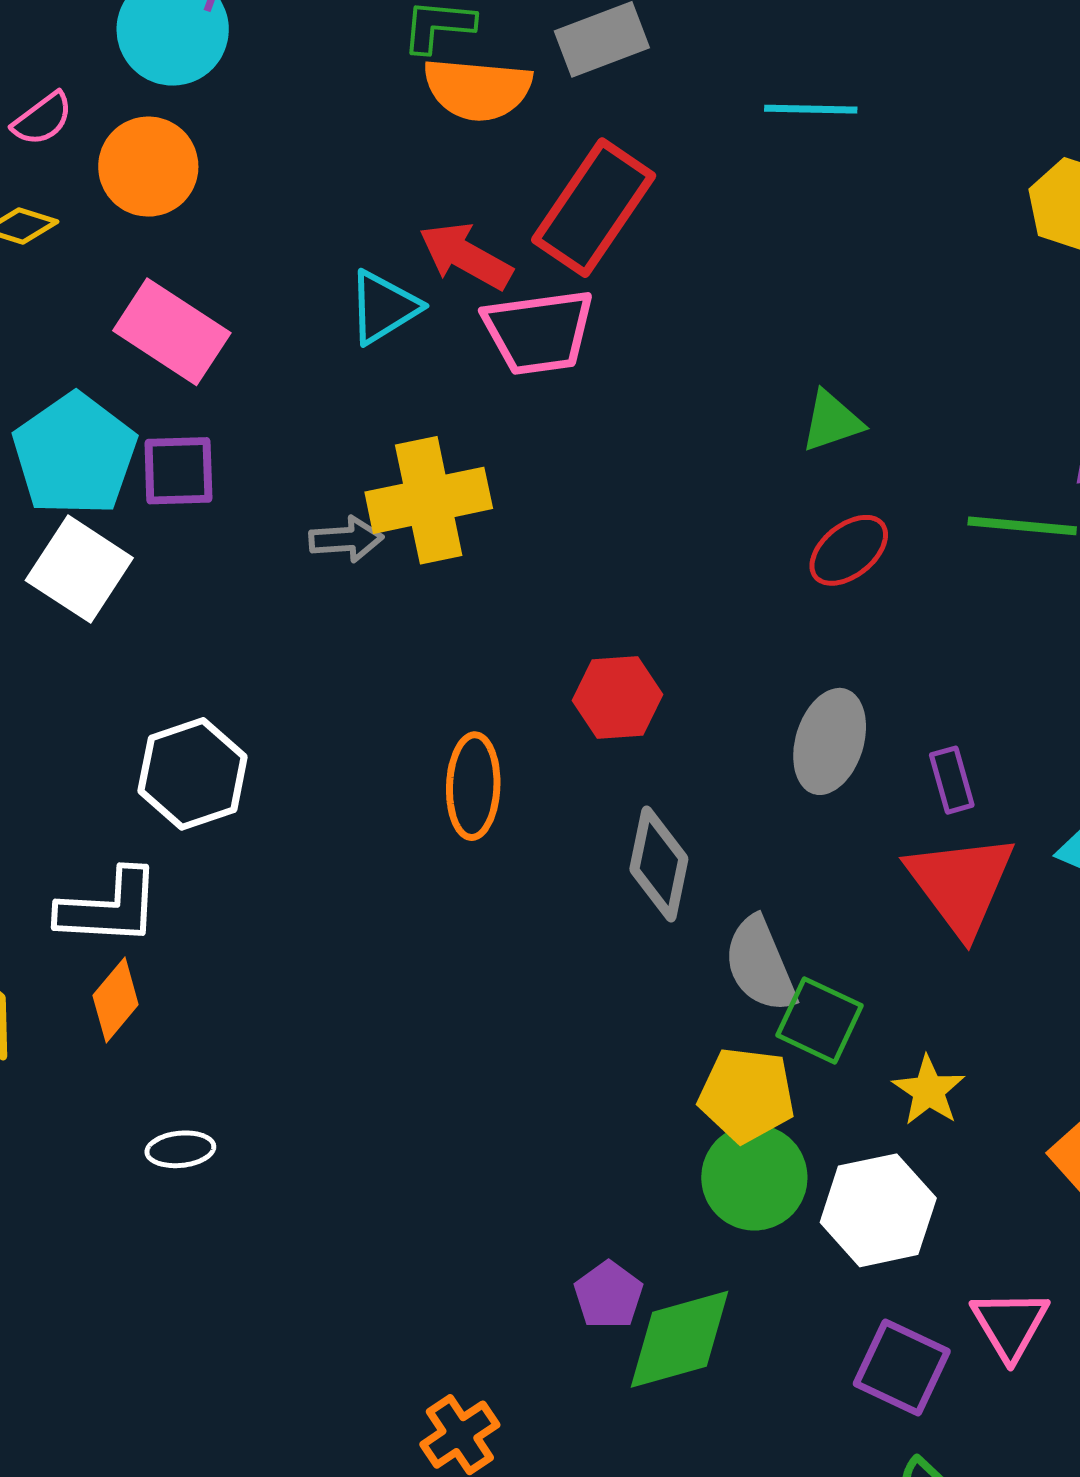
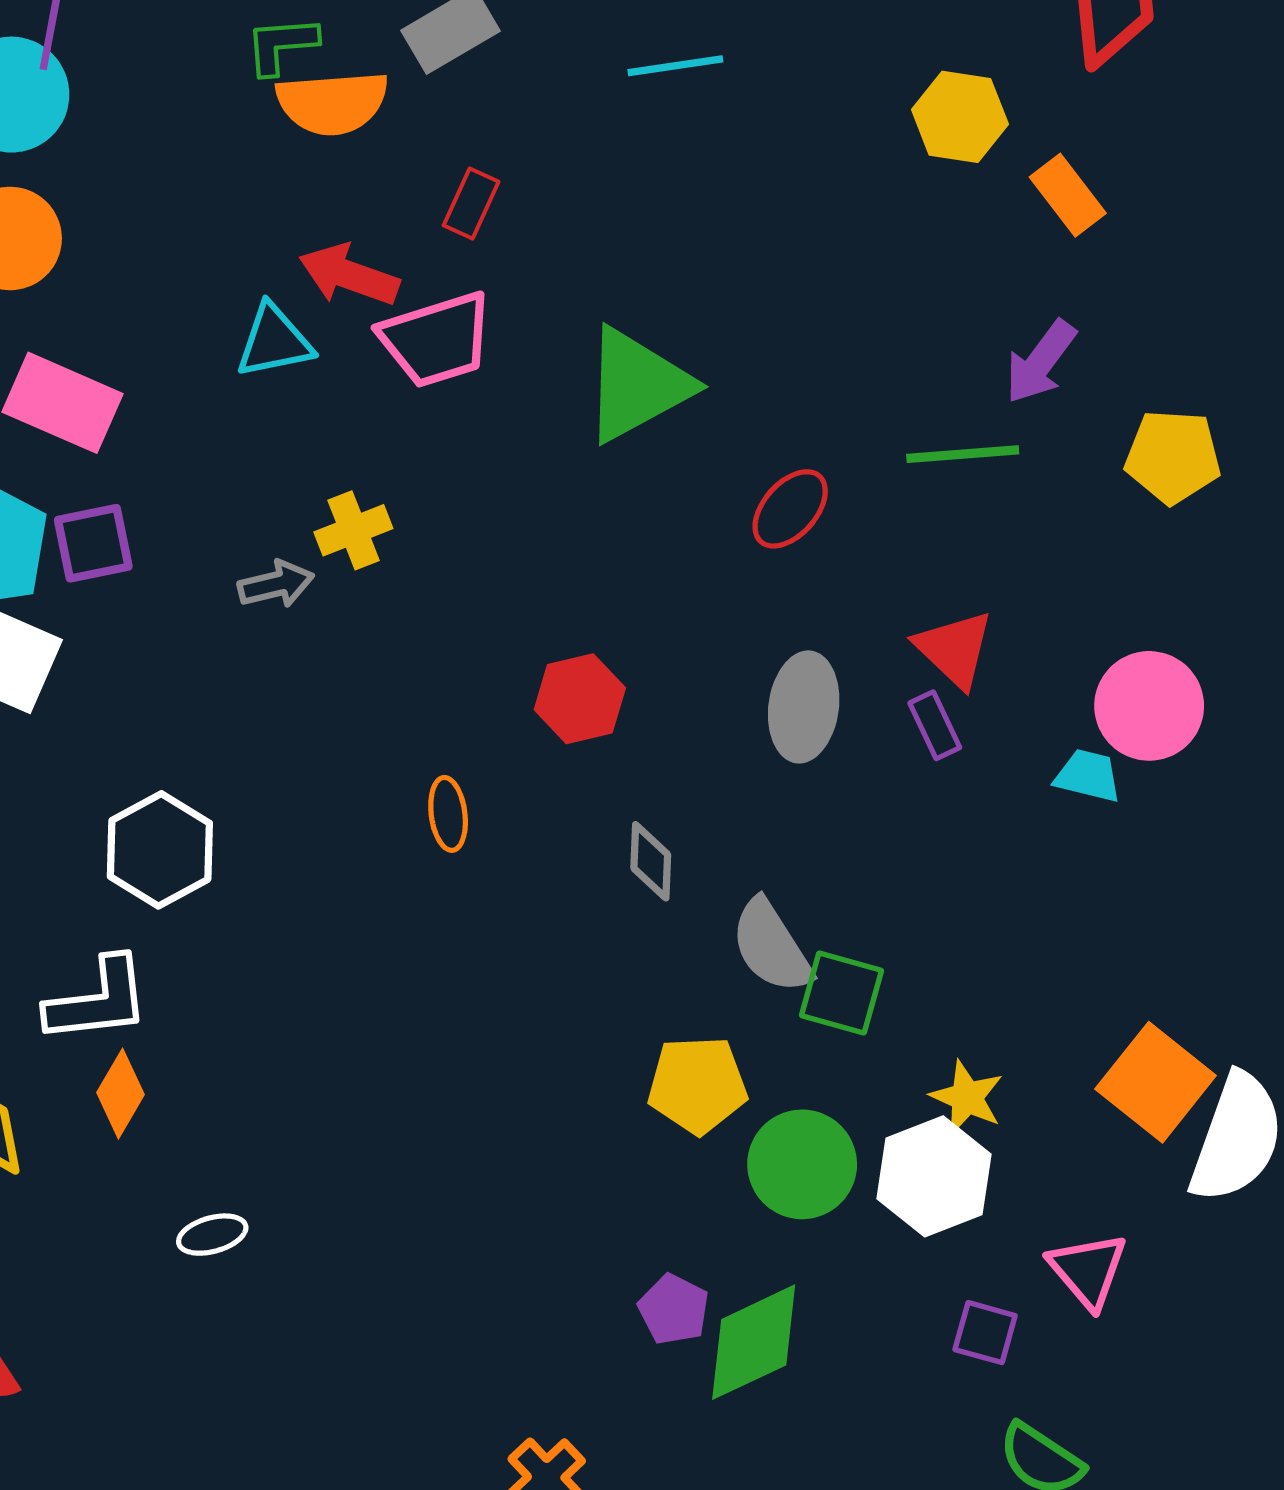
red rectangle: (594, 208) -> (471, 204), size x0.5
cyan triangle: (384, 307) -> (274, 341), turned 30
green triangle: (832, 421) -> (637, 385), moved, size x1.8
yellow cross: (429, 500) -> (353, 530), size x0.6
orange ellipse: (473, 786) -> (448, 814), size x0.7
gray diamond: (659, 864) -> (651, 861), size x0.7
red triangle: (961, 884) -> (954, 649), moved, size x0.7
yellow star: (929, 1091) -> (967, 1097), moved
yellow pentagon: (747, 1095) -> (697, 1085), moved
purple square: (902, 1367) -> (985, 1333), size x0.7

